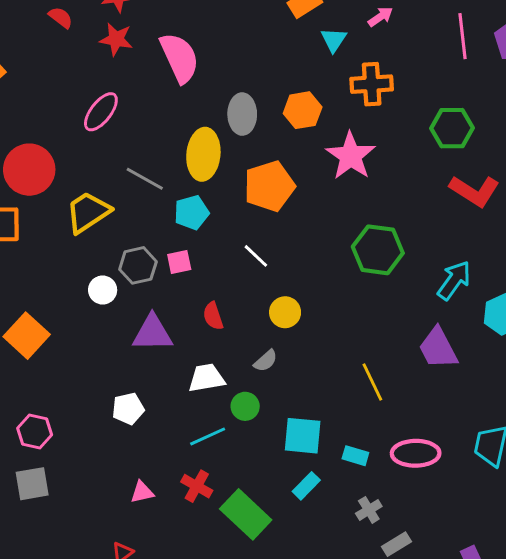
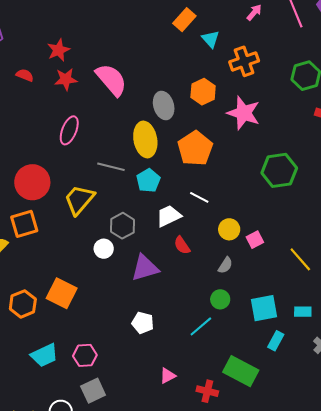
pink arrow: (380, 17) -> (254, 12), moved
pink square: (179, 262) -> (255, 240), moved
white trapezoid: (206, 378) -> (169, 216), moved
white pentagon: (128, 409) -> (143, 323), turned -30
red cross: (197, 486) -> (207, 391), moved

